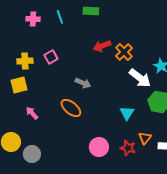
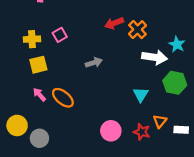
white arrow: (140, 78) -> (155, 57), turned -30
gray arrow: (83, 83) -> (94, 63), turned -42
yellow square: (19, 85) -> (38, 65), moved
orange ellipse: (71, 108) -> (63, 98), moved

